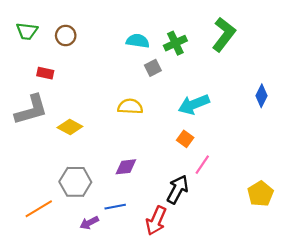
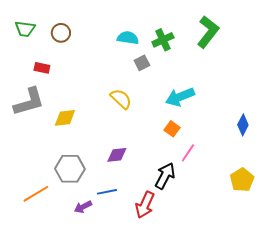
blue diamond: (262, 96) -> (243, 125), moved
yellow semicircle: (130, 107) -> (121, 99), turned 40
yellow diamond: (70, 127) -> (65, 118), turned -35

